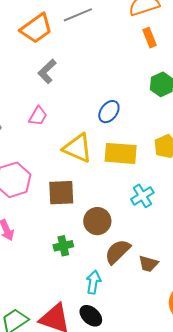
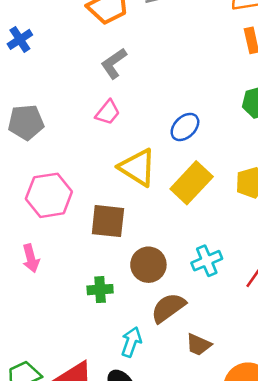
pink trapezoid: (38, 116) -> (108, 112), moved
yellow rectangle: (121, 153) -> (192, 183), turned -60
cyan cross: (142, 196) -> (207, 261), moved
brown trapezoid: (148, 264) -> (199, 345), moved

